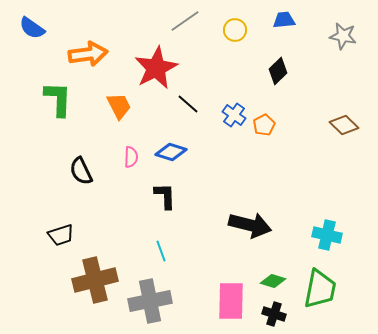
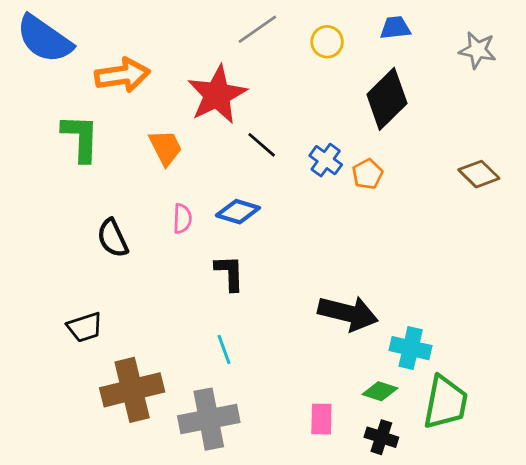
blue semicircle: (32, 28) -> (44, 39), size x1.6
black diamond: (278, 71) -> (387, 99), size x1.6
cyan cross: (327, 235) -> (411, 348), moved
pink rectangle: (231, 301) -> (321, 419), size x0.6

